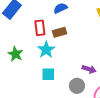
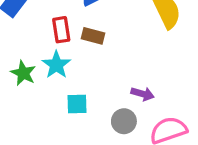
brown rectangle: (59, 32) -> (93, 36), turned 32
cyan star: (46, 50) -> (56, 65), moved

